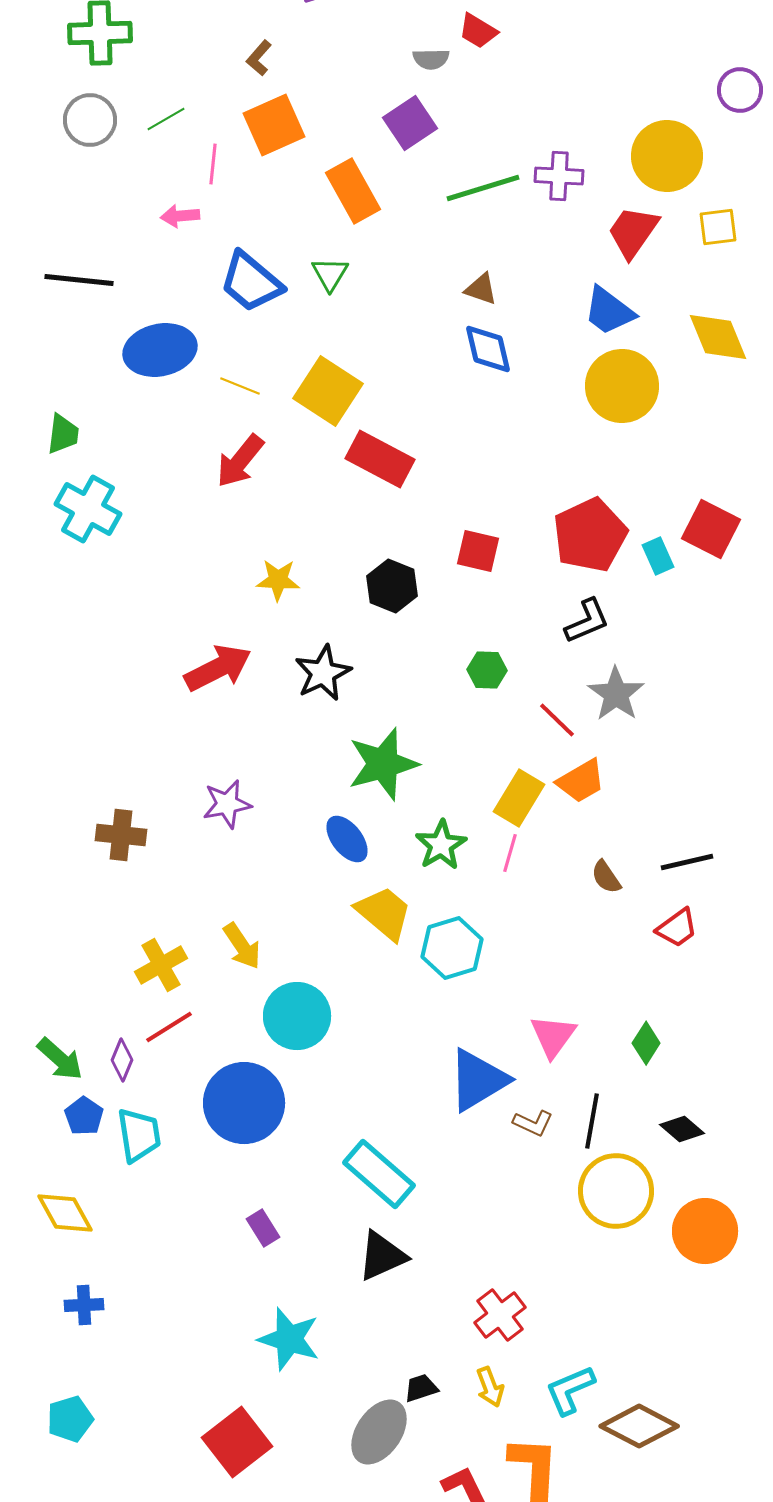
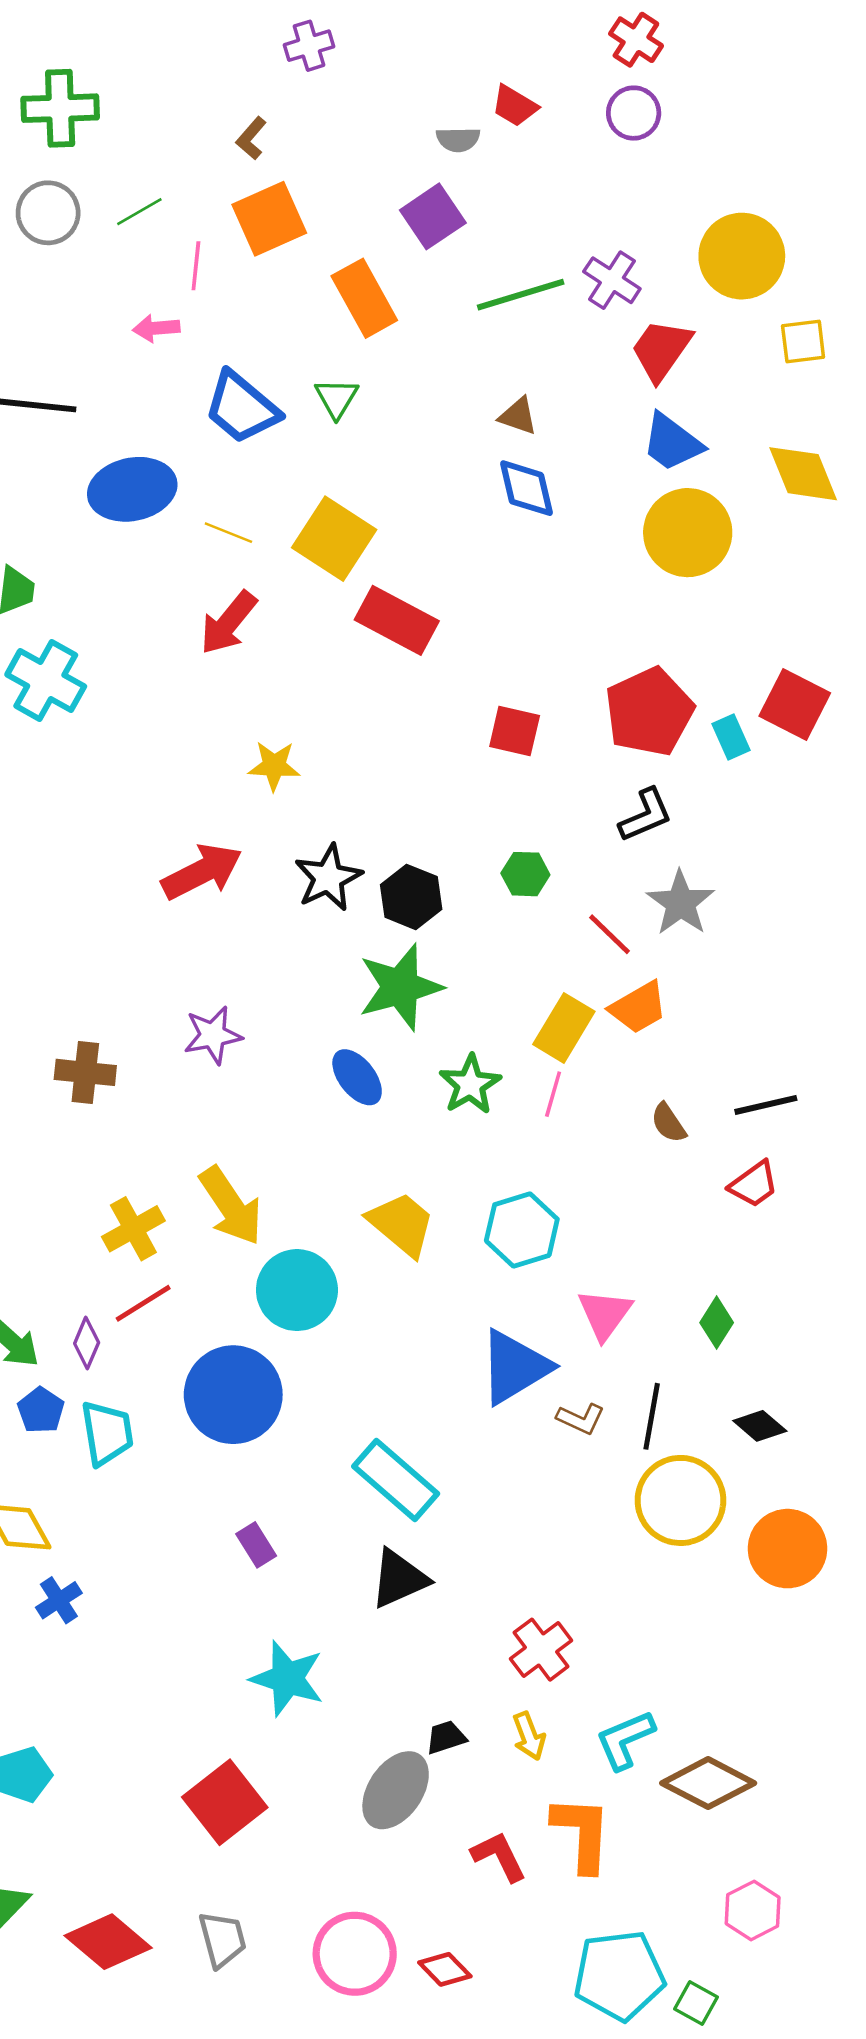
purple circle: (740, 90) -> (634, 113), moved
purple cross: (559, 176) -> (612, 280), turned 30
red trapezoid: (633, 232) -> (661, 350), moved
black hexagon: (392, 586) -> (411, 897), moved
yellow trapezoid: (384, 913) -> (402, 1224), moved
yellow arrow: (242, 946) -> (231, 1206), size x1.4
cyan hexagon: (452, 948) -> (522, 1230), moved
blue cross: (84, 1305) -> (59, 1600), moved, turned -30

